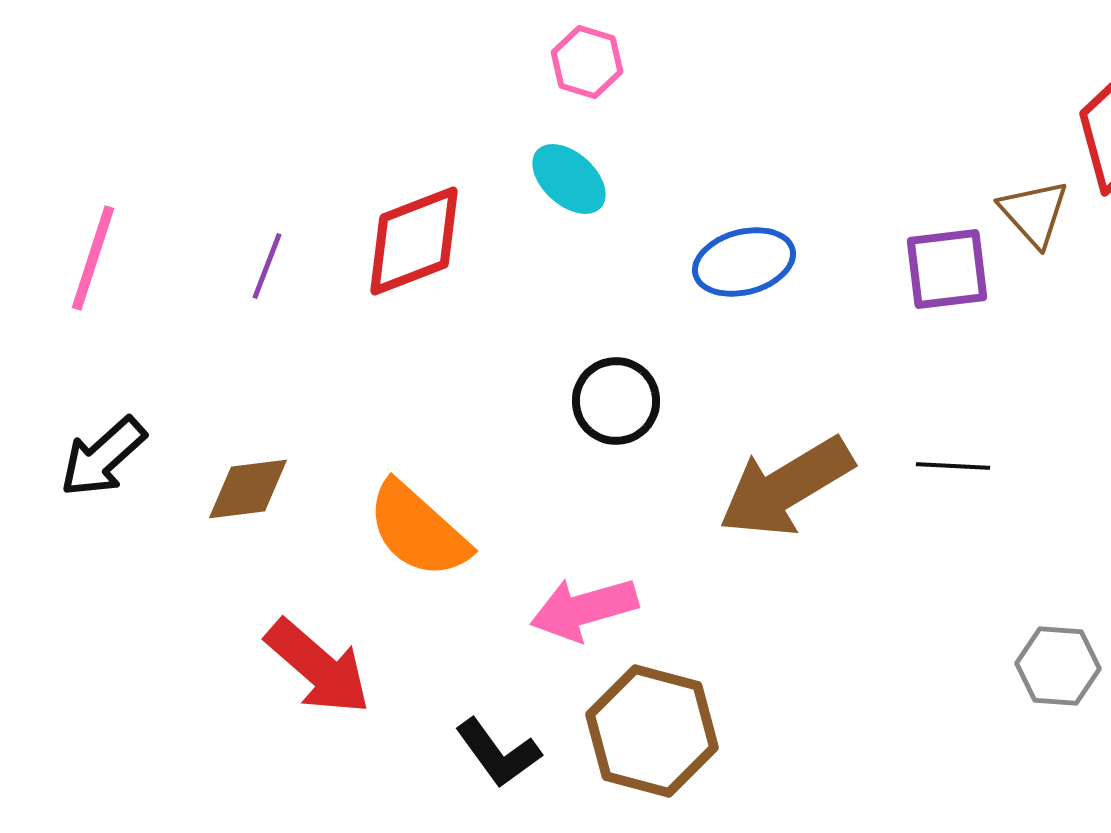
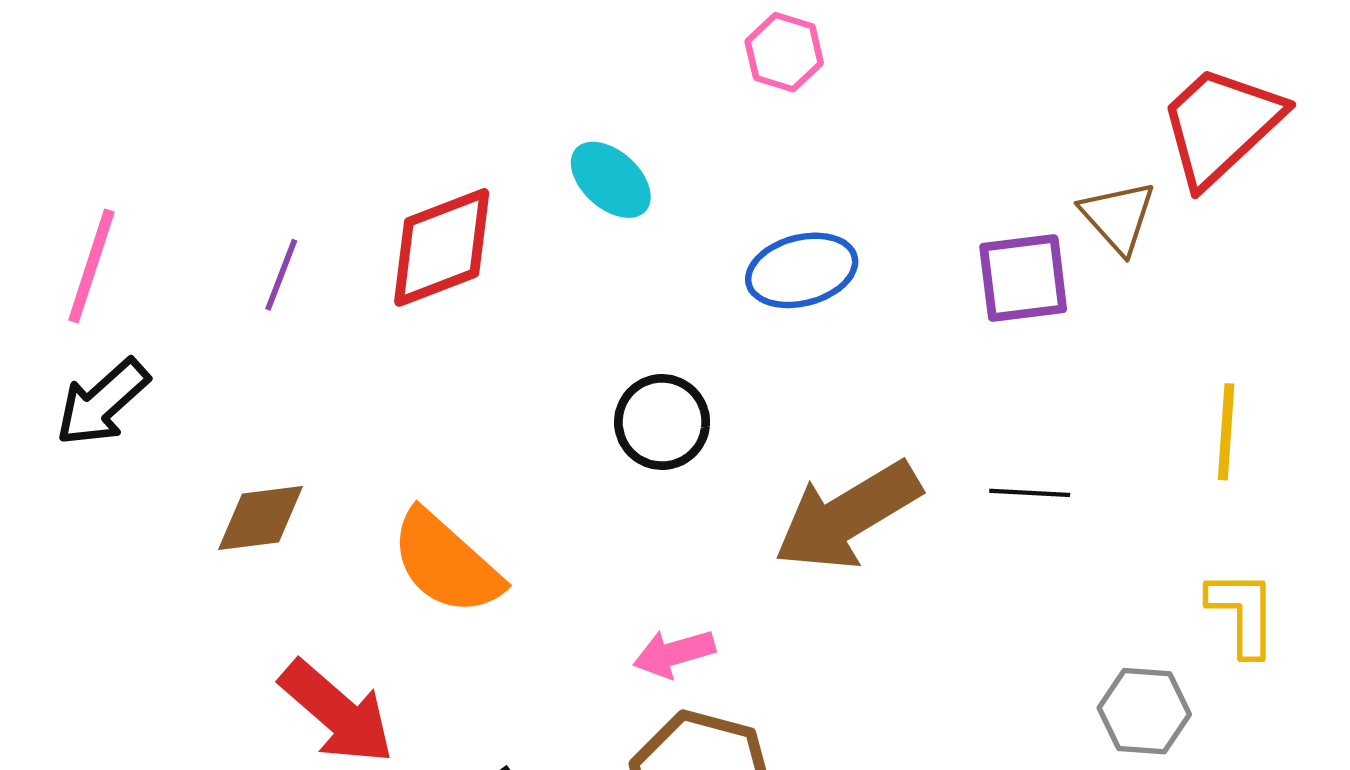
pink hexagon: (587, 62) -> (784, 52), moved
black arrow: (103, 457) -> (102, 402), moved
pink arrow: (584, 609) -> (674, 653), moved, size x0.7

